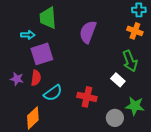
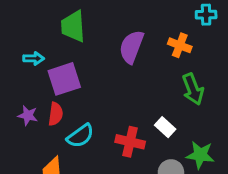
orange cross: (135, 31) -> (180, 45), moved
cyan arrow: (28, 35) -> (34, 58), moved
white rectangle: (118, 80) -> (165, 127), moved

